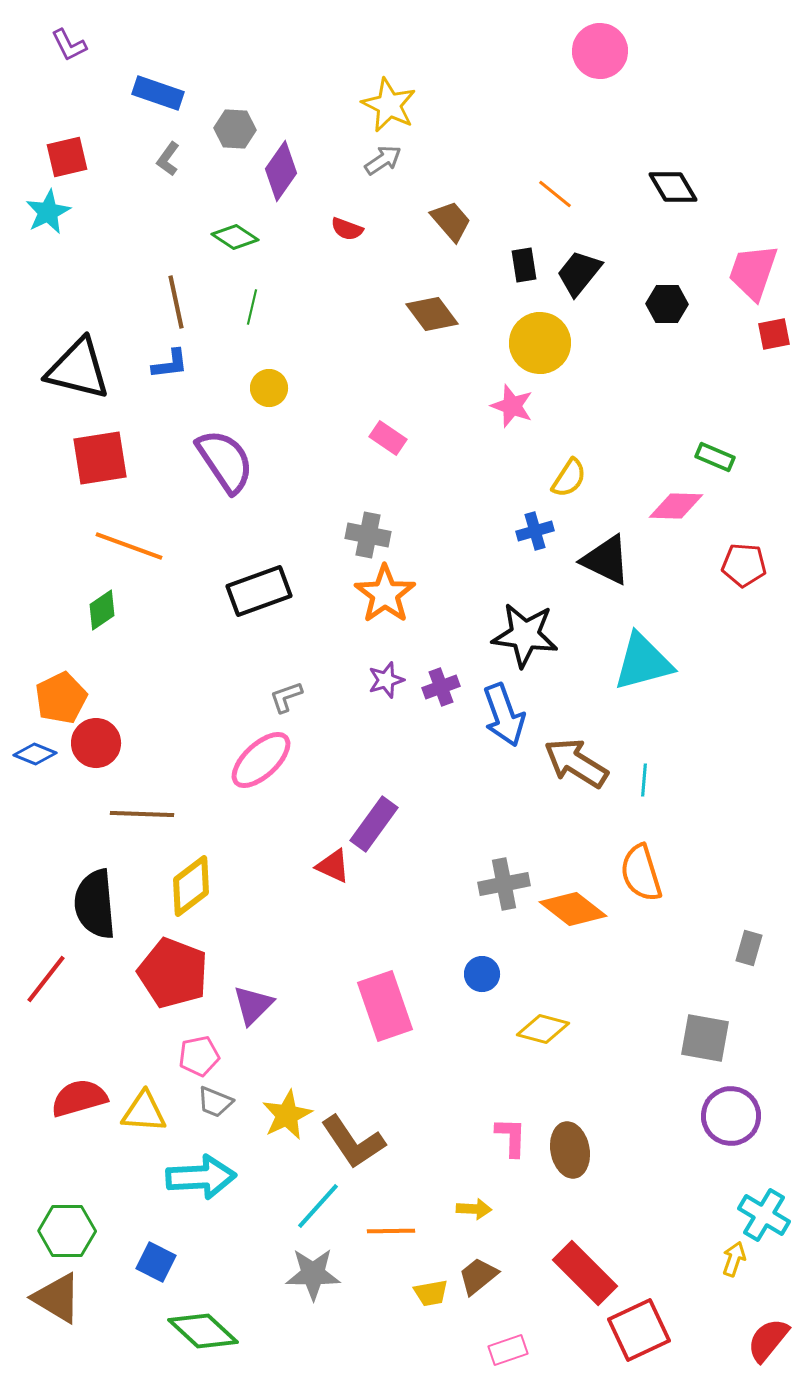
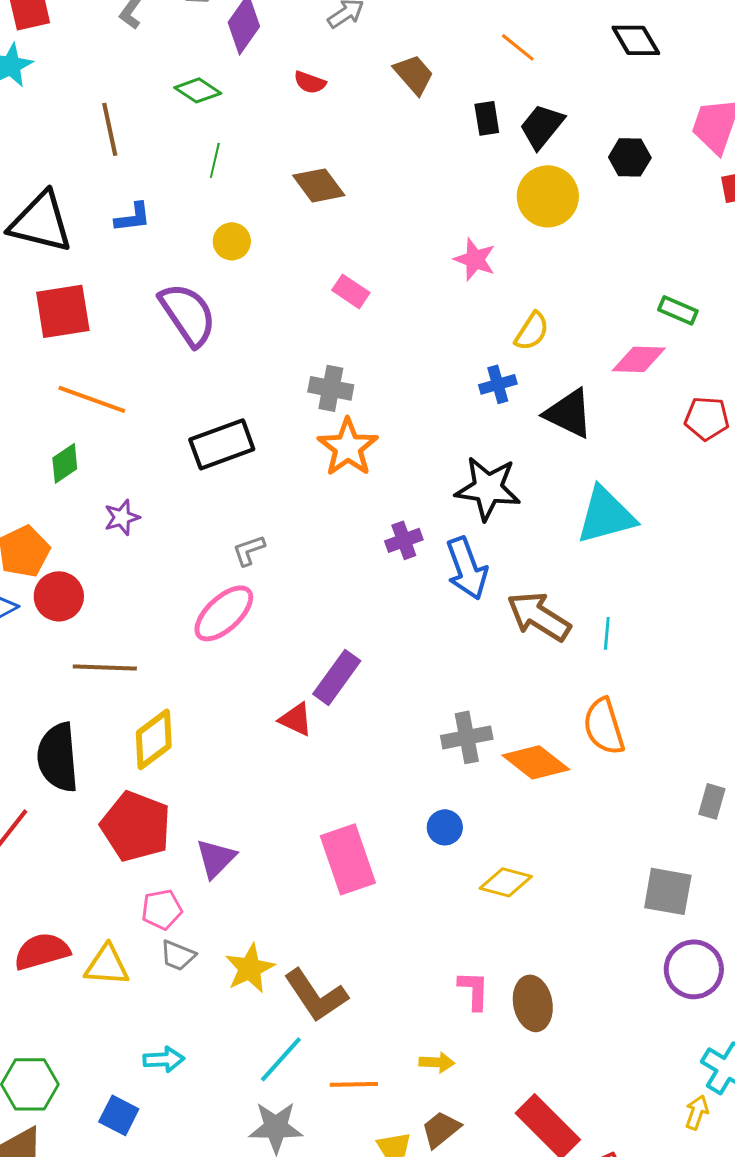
brown line: (176, 302) -> (110, 129), moved
brown diamond: (432, 314) -> (319, 185), moved
yellow circle: (540, 343) -> (548, 196), moved
purple star: (386, 680) -> (122, 517), moved
cyan arrow: (201, 1177) -> (164, 1059), moved, size x0.6

